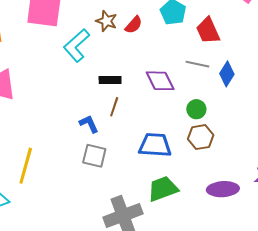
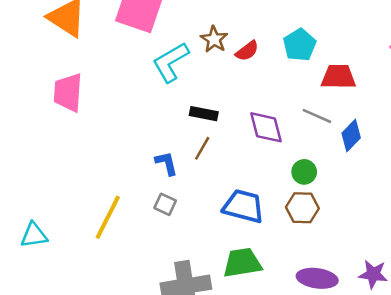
red trapezoid: (208, 31) -> (338, 77), turned 104
gray square: (94, 156) -> (165, 204), size x0.7
yellow line: (26, 166) -> (108, 217), moved

